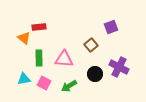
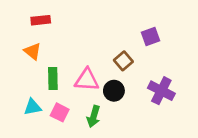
red rectangle: (39, 27) -> (41, 20), moved
black circle: (95, 74) -> (114, 91), moved
green arrow: (69, 86) -> (94, 116), turned -42

